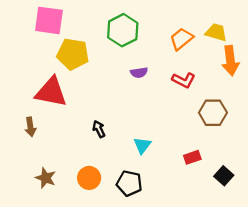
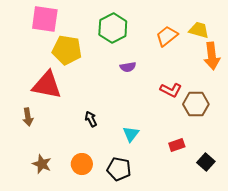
red L-shape: (184, 80) -> (171, 90), moved

